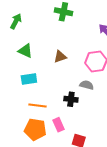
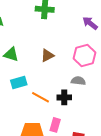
orange line: (38, 106) -> (41, 97), moved, turned 30
pink rectangle: (59, 125) -> (55, 125), turned 48

